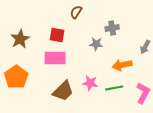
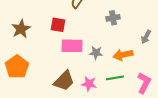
gray star: (96, 44) -> (96, 53), moved
pink rectangle: (55, 58) -> (72, 46), moved
pink star: (90, 83) -> (89, 84), moved

